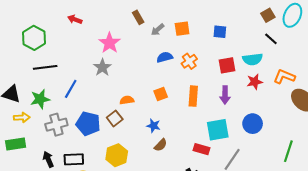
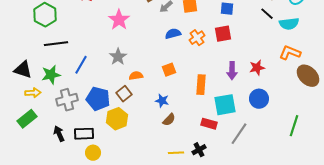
black line: (271, 39) -> (267, 14), moved
cyan semicircle: (253, 59) -> (289, 24), moved
red square: (227, 65) -> (223, 34), moved
gray star: (102, 67) -> (118, 57), moved
red star: (255, 82) -> (257, 68), moved
orange rectangle: (193, 96) -> (201, 85), moved
green rectangle: (16, 144) -> (27, 119), turned -30
yellow hexagon: (117, 155) -> (117, 119), moved

